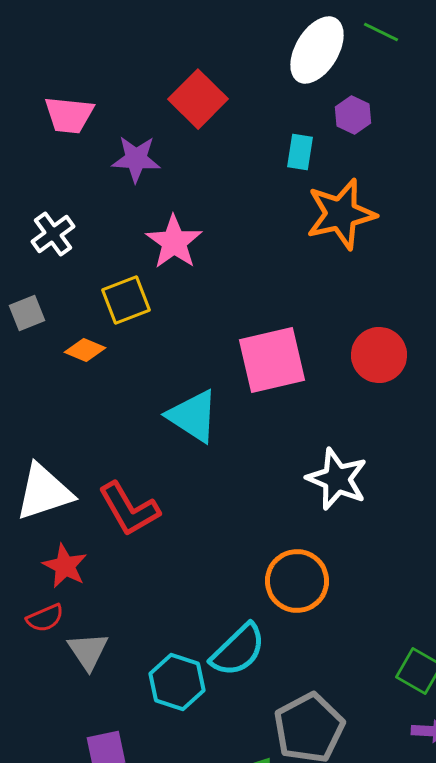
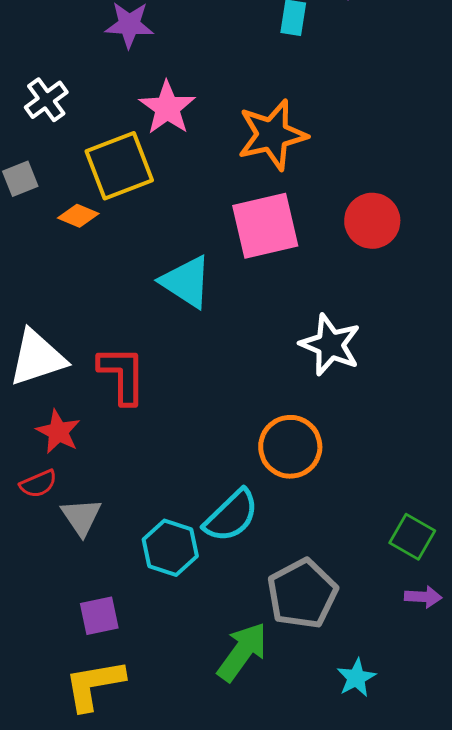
orange star: (341, 214) -> (272, 135), moved
yellow square: (126, 300) -> (119, 166), size x1.4
red L-shape: (129, 509) -> (122, 375), turned -150

